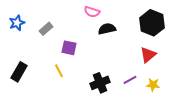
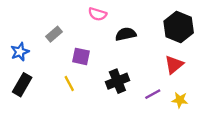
pink semicircle: (92, 12) -> (97, 14), moved
blue star: (17, 23) -> (20, 52), moved
black cross: (100, 83) -> (117, 81), moved

